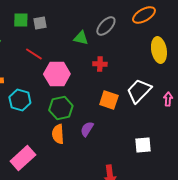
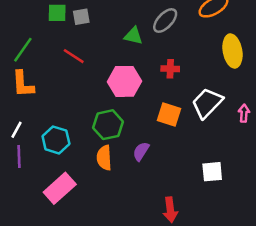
red cross: (100, 64) -> (170, 69), moved
pink hexagon: (57, 74) -> (125, 81), moved
cyan hexagon: (20, 100) -> (56, 140), moved

